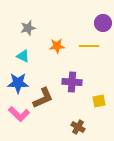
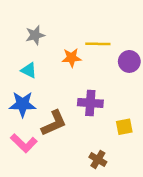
purple circle: (103, 23) -> (129, 61), moved
yellow line: (89, 46) -> (98, 44), moved

